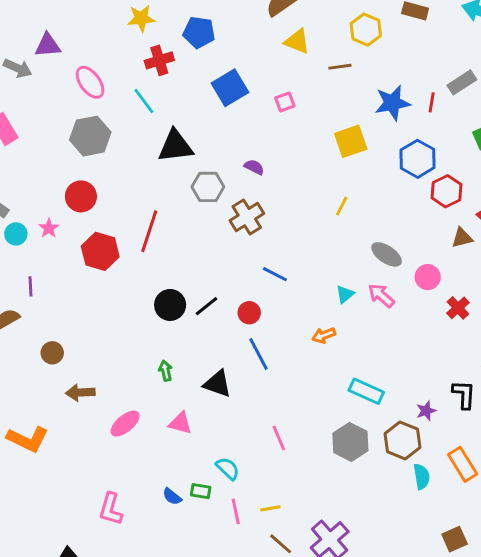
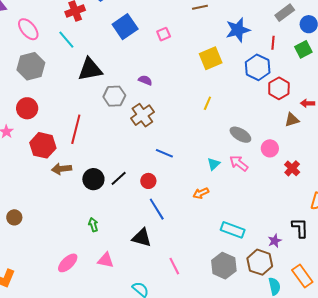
red line: (432, 102) -> (273, 43), moved
black triangle: (218, 384) -> (142, 238), moved
brown arrow: (80, 393) -> (62, 169), moved

